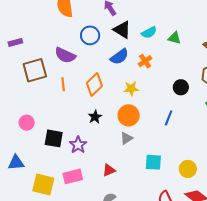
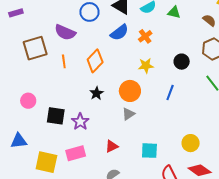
purple rectangle: (15, 42) -> (16, 13), moved
yellow star: (131, 89) -> (146, 66), moved
cyan square: (153, 162) -> (149, 151), moved

